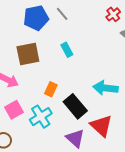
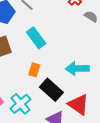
cyan rectangle: (67, 50) -> (36, 38), size x1.5
orange rectangle: (51, 89) -> (34, 70), moved

